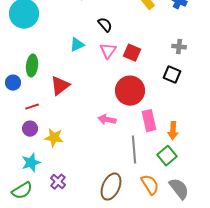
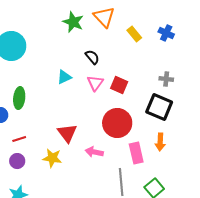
black square: (172, 75) -> (159, 107), size x1.5
red triangle: (60, 86) -> (67, 133), moved, turned -30
orange arrow: (173, 131) -> (160, 142), moved
yellow star: (54, 138) -> (52, 158), moved

